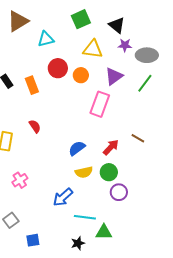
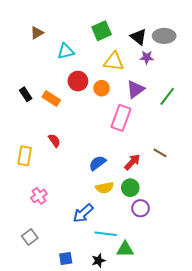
brown triangle: (18, 21) -> (37, 33), size x0.6
gray ellipse: (147, 55) -> (164, 36), moved
orange rectangle: (32, 85) -> (51, 98), turned -36
blue square: (33, 240) -> (66, 258), moved

